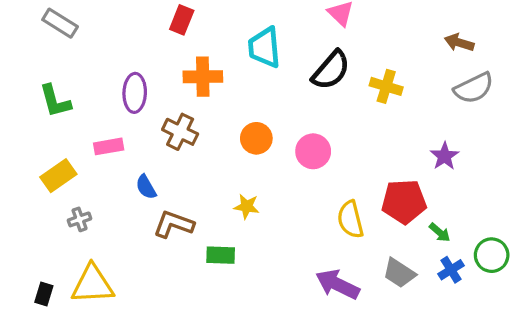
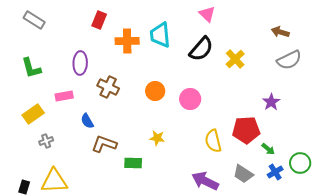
red rectangle: (182, 20) -> (99, 20), moved
orange cross: (203, 77) -> (127, 41), moved
yellow cross: (386, 86) -> (235, 59), turned 30
yellow star: (247, 206) -> (157, 138), moved

